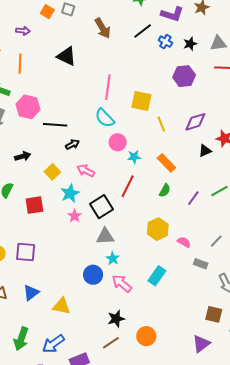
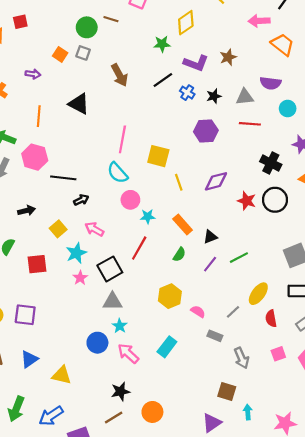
orange line: (20, 64) -> (39, 116), moved
black triangle: (205, 151) -> (210, 237), moved

